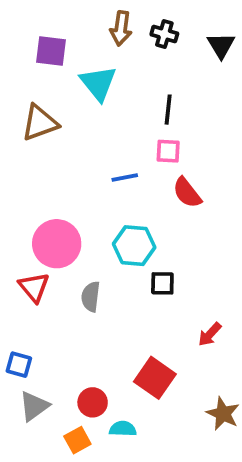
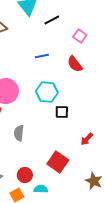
black line: (168, 110) -> (52, 20), moved, turned 56
pink square: (168, 151) -> (80, 36), moved, turned 32
gray semicircle: (91, 297) -> (19, 133), moved

